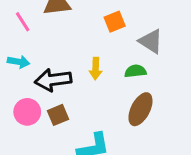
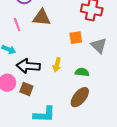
gray triangle: (151, 41) -> (99, 46), moved
brown square: (58, 115) -> (26, 89), turned 32

